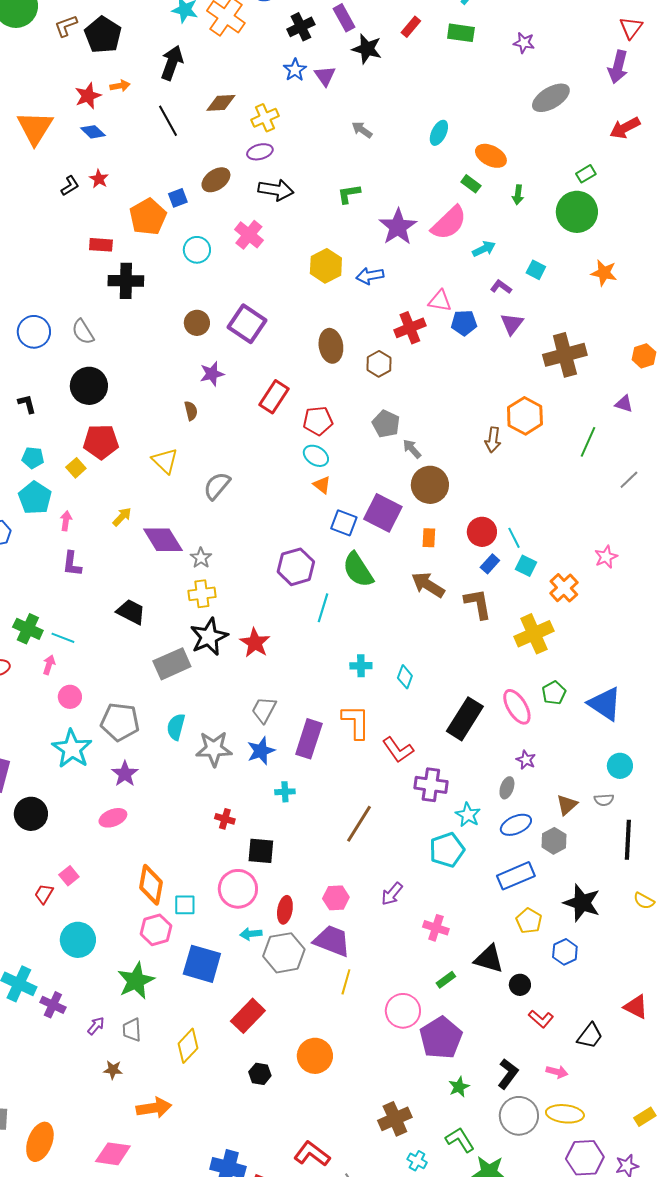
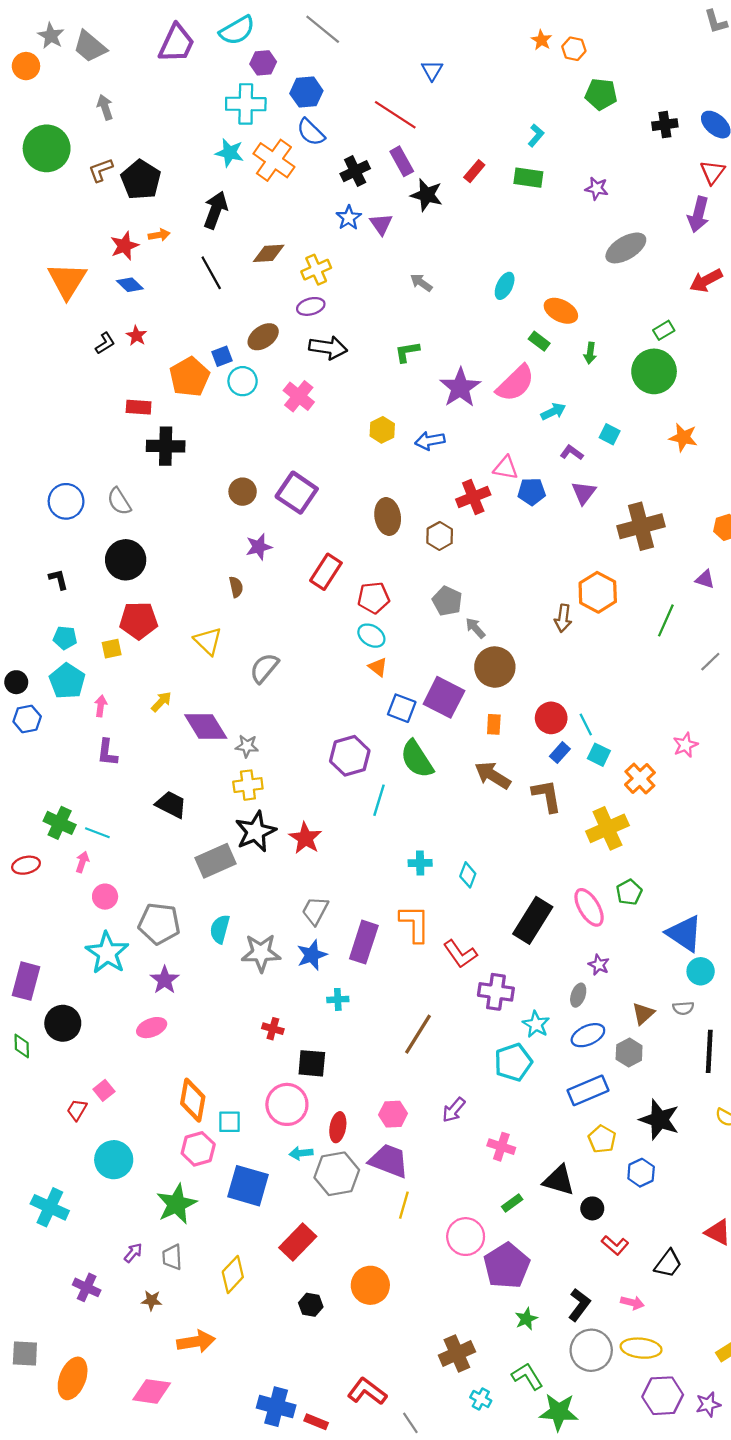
cyan circle: (197, 250) -> (243, 381), moved
yellow hexagon: (326, 266) -> (382, 430), size x0.7
yellow square: (76, 468) -> (112, 649), turned 30
gray star: (201, 558) -> (247, 746), turned -30
blue triangle: (605, 704) -> (684, 933), moved
purple cross: (53, 1005) -> (87, 1287), moved

